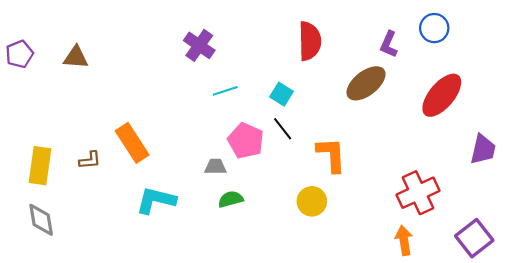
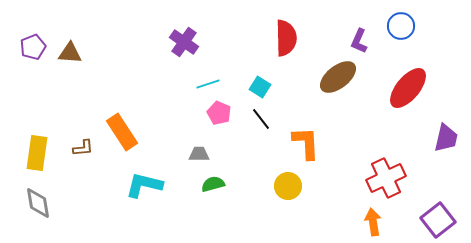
purple pentagon: (19, 54) -> (33, 47), moved
pink pentagon: (246, 141) -> (219, 113), moved, size x0.7

